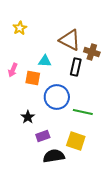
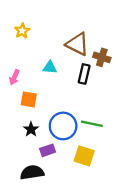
orange square: (33, 78) -> (29, 99), moved
blue circle: (57, 97) -> (63, 126), moved
black semicircle: (54, 156) -> (32, 172), moved

